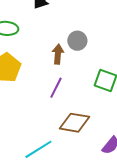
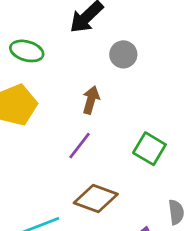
gray circle: (77, 41) -> (123, 54), moved

